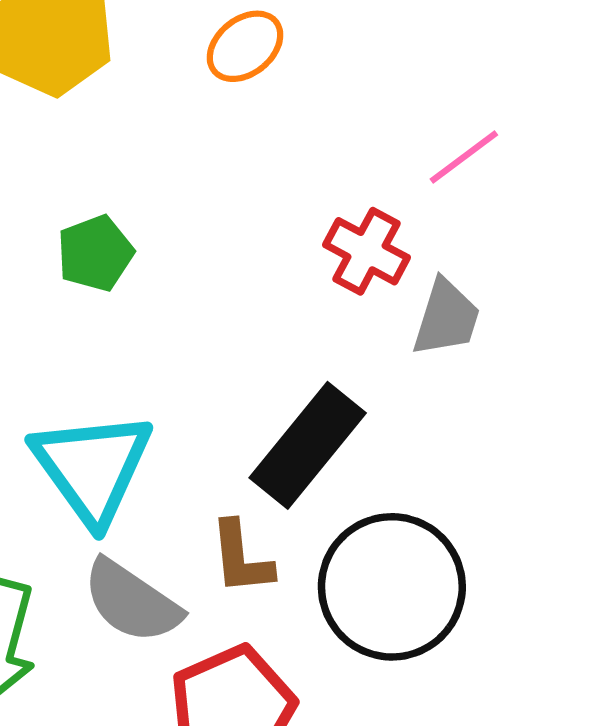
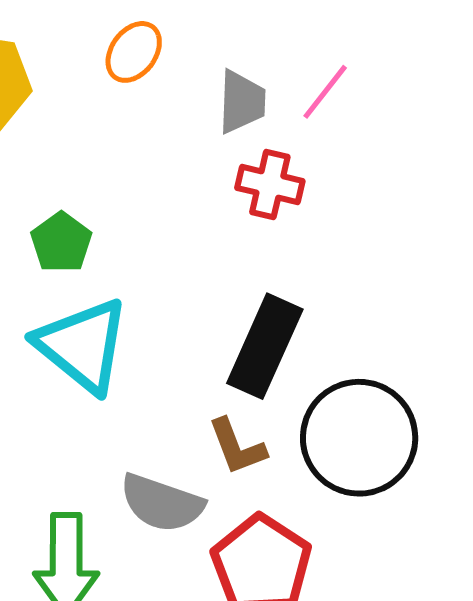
gray trapezoid: (446, 318) -> (242, 102), moved
cyan triangle: (92, 467) -> (82, 345), moved

